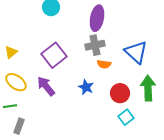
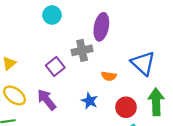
gray cross: (95, 45) -> (82, 50), moved
purple square: (54, 55) -> (55, 66), size x0.7

